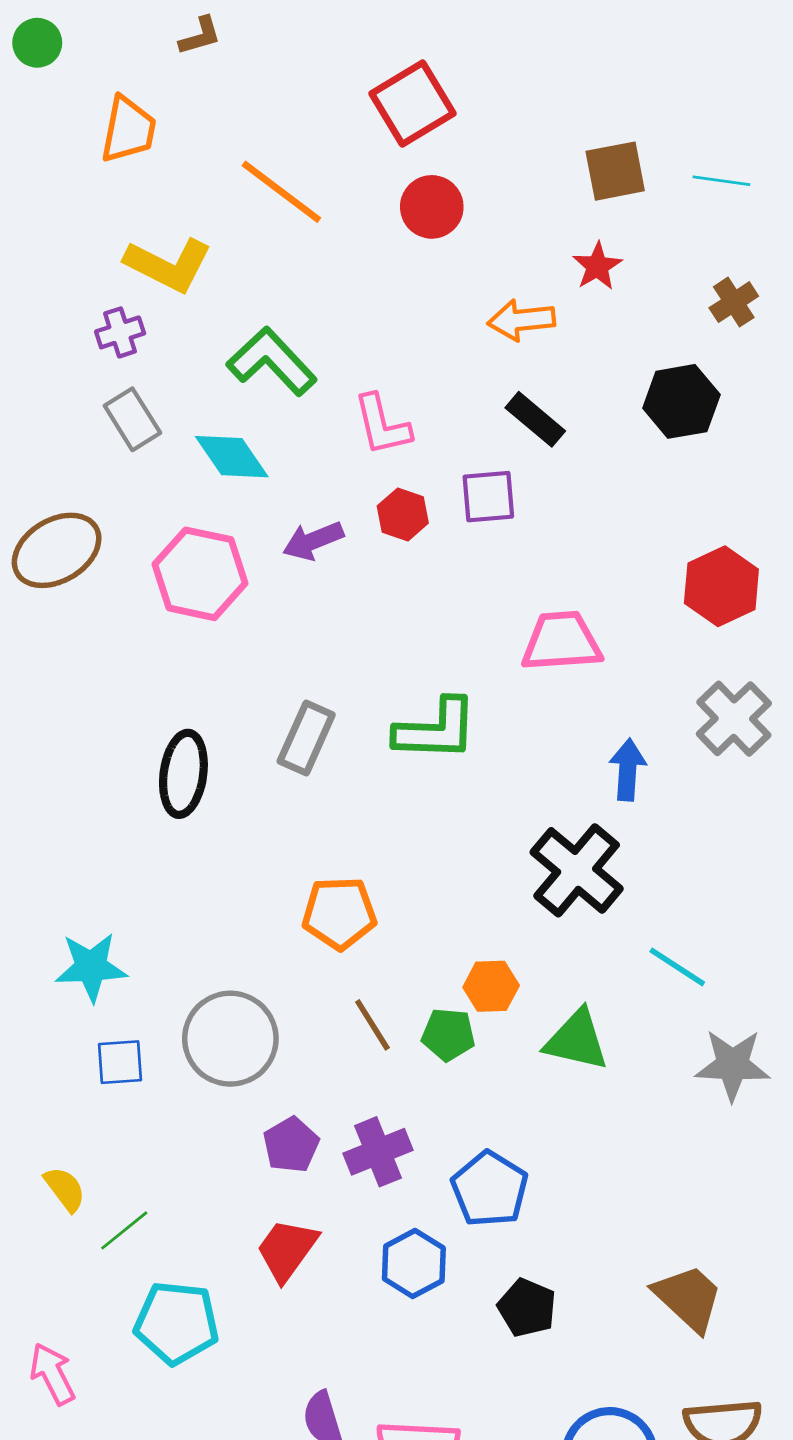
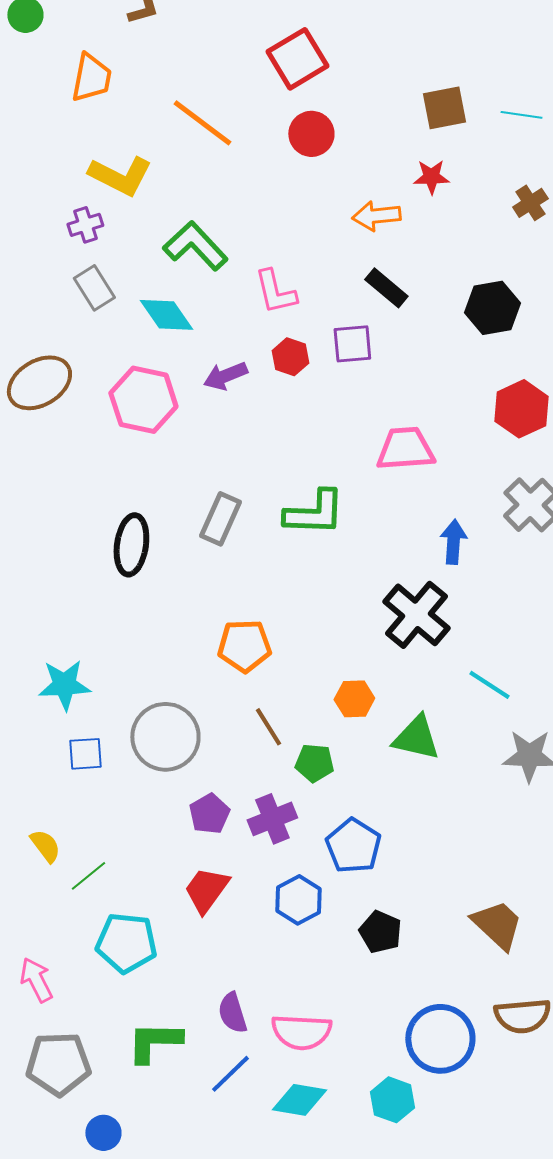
red star: (597, 266) -> (431, 177), turned 30
black hexagon: (681, 401) -> (492, 308), moved
green pentagon: (448, 1035) -> (314, 763), moved

